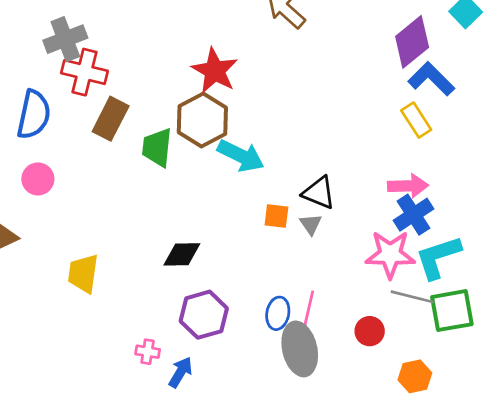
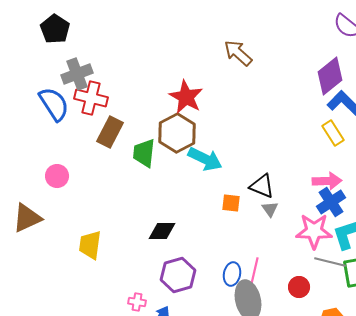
blue semicircle: (34, 115) -> (54, 104), moved, turned -45
gray triangle: (311, 224) -> (270, 209), moved

